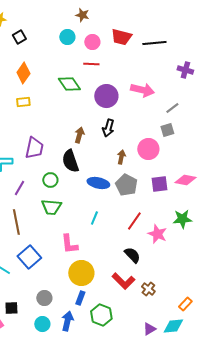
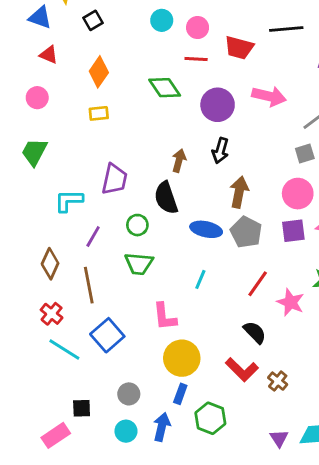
red trapezoid: (121, 37) -> (239, 48), moved
pink circle: (148, 149) -> (298, 194), moved
brown arrow: (121, 157) -> (239, 192), size x1.5
purple triangle: (149, 329) -> (279, 438), turned -32

